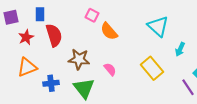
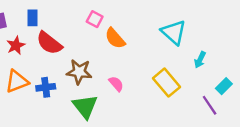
red semicircle: (54, 35) -> (49, 43), turned 145
blue cross: (51, 83) -> (46, 87), moved

